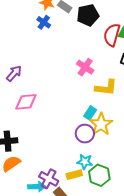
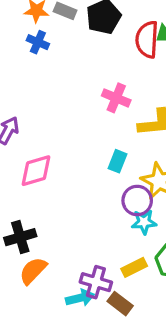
cyan rectangle: (90, 113) -> (118, 161), moved
cyan star: (85, 162) -> (144, 222), moved

